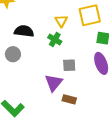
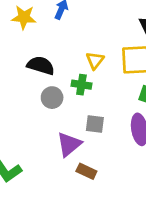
green cross: (55, 39) -> (81, 85), turned -32
gray circle: (13, 54) -> (52, 98), moved

